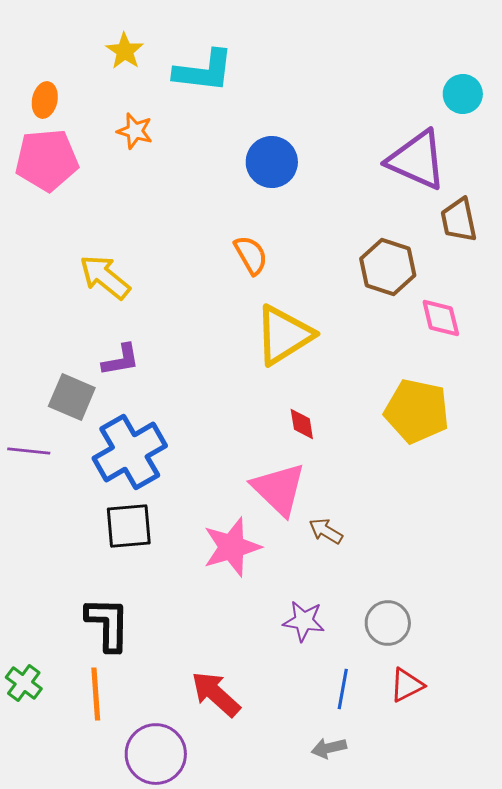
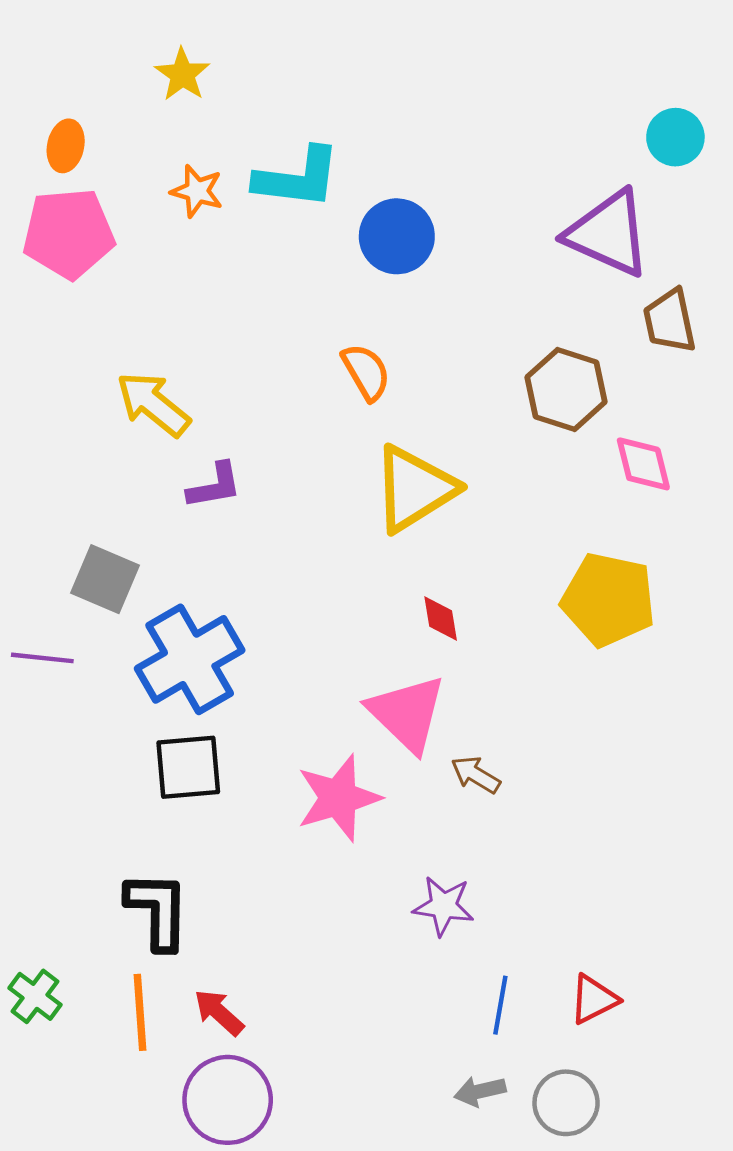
cyan L-shape: (204, 71) -> (298, 178), moved
purple L-shape: (121, 360) -> (214, 486), moved
gray circle: (388, 623) -> (566, 1103), moved
red arrow: (216, 694) -> (219, 1012), moved, size x0.7

